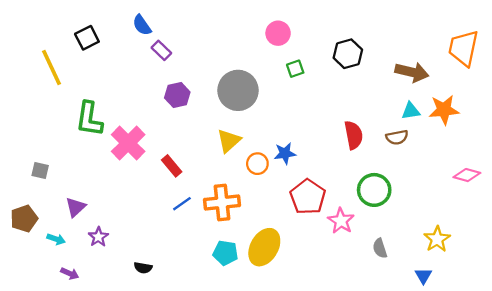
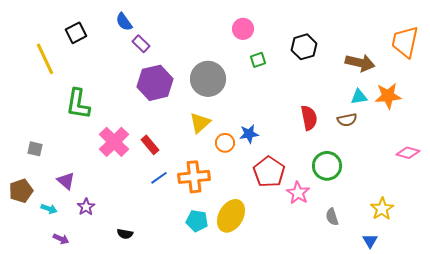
purple hexagon: (177, 95) -> (155, 83), size x1.6
pink cross: (128, 143) -> (114, 142), moved
purple triangle: (76, 207) -> (66, 181), turned -36

